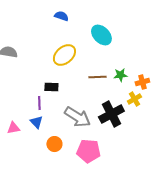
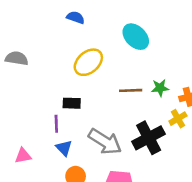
blue semicircle: (61, 16) -> (76, 17), moved
blue triangle: (36, 122) -> (64, 148), moved

